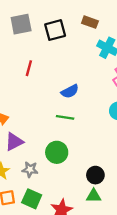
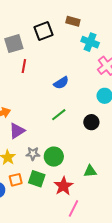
gray square: (21, 24) -> (14, 44), moved
green line: (65, 117) -> (59, 115), moved, turned -42
green circle: (57, 152) -> (54, 157), moved
black circle: (95, 175) -> (91, 122), moved

